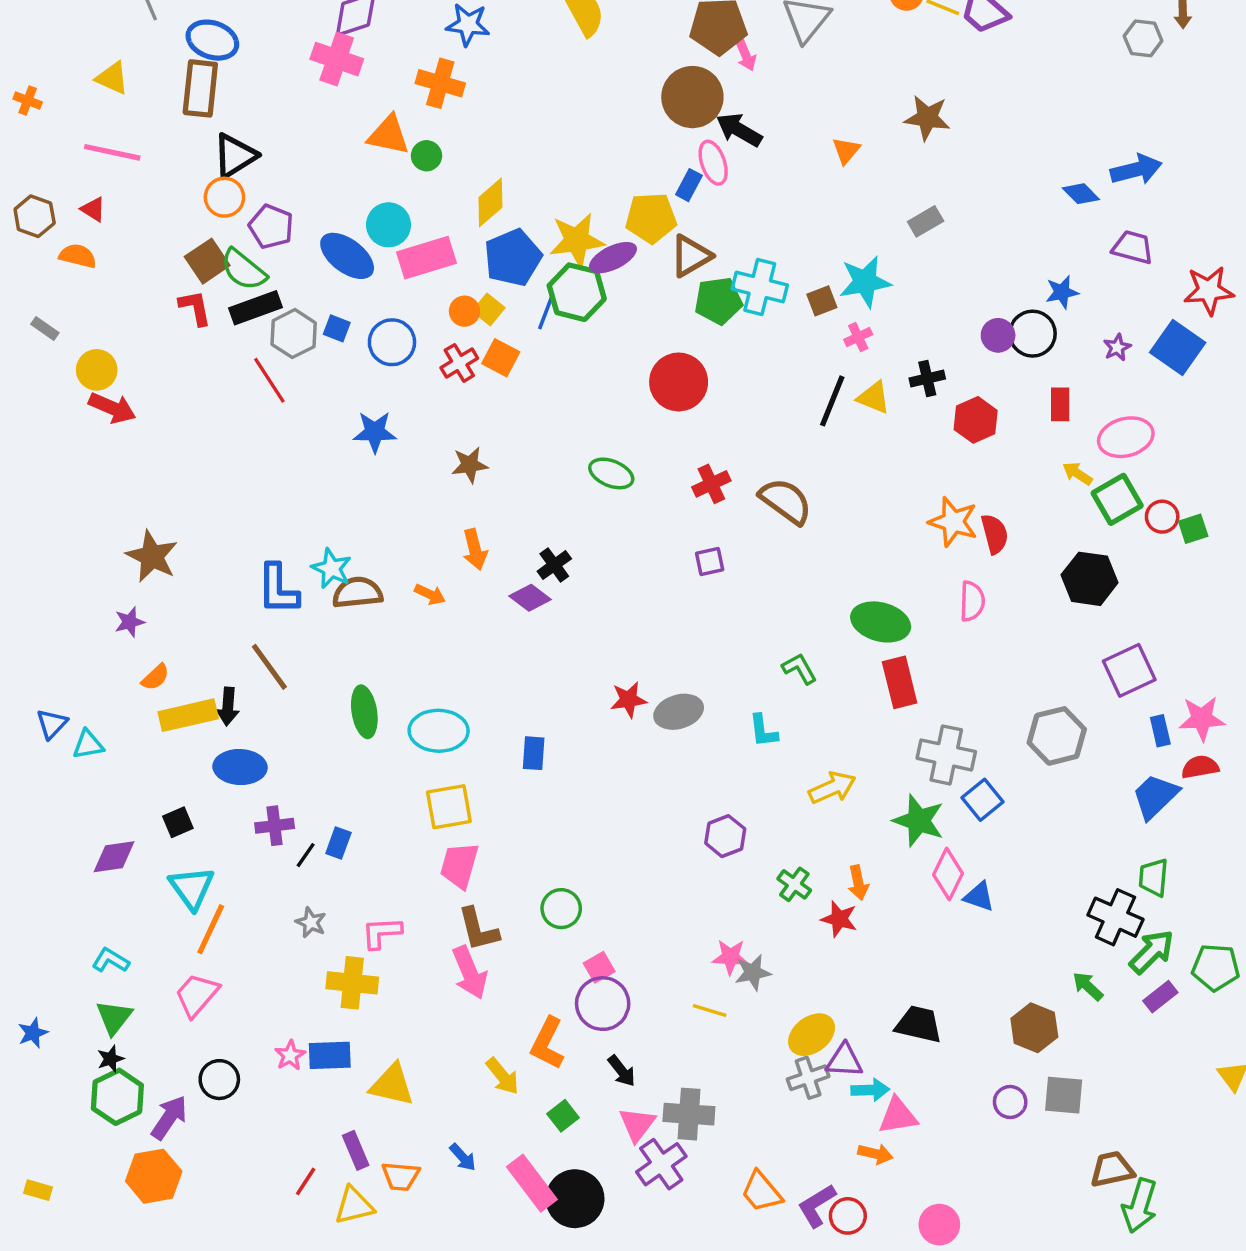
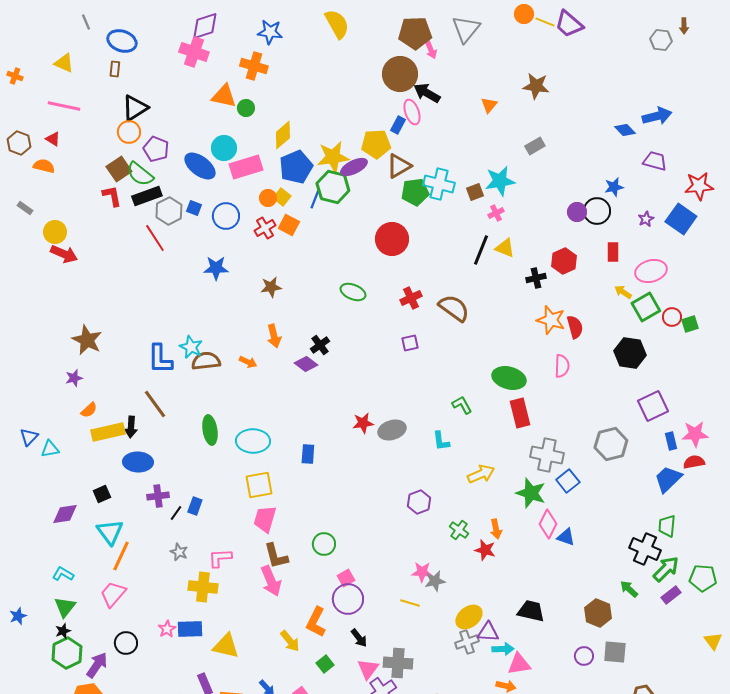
brown rectangle: (200, 88) -> (115, 69), size x0.5
black cross: (927, 378) -> (536, 278), moved

